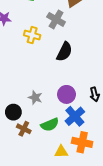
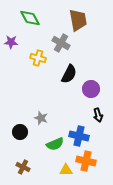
purple circle: (66, 94) -> (91, 89), moved
blue cross: (75, 116) -> (79, 136), turned -36
brown cross: (24, 129) -> (23, 167), moved

